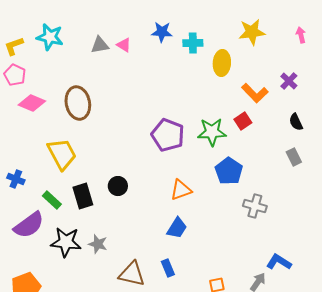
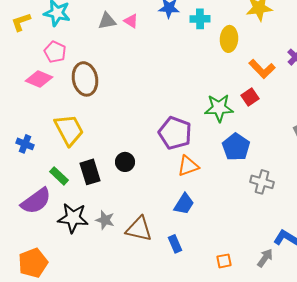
pink pentagon: (15, 75) -> (55, 52), moved
purple pentagon: (168, 135) -> (175, 133), moved
blue cross: (16, 179) -> (25, 144), moved
brown triangle: (132, 274) -> (139, 229), moved

